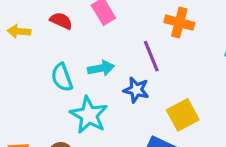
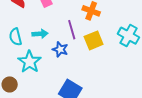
yellow square: (183, 115) -> (94, 40), moved

